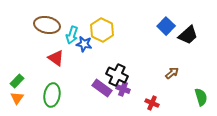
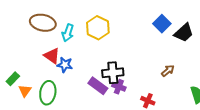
blue star: (84, 44) -> (65, 65), moved
black cross: (117, 75) -> (113, 73), turned -30
orange triangle: (17, 98) -> (25, 91), moved

